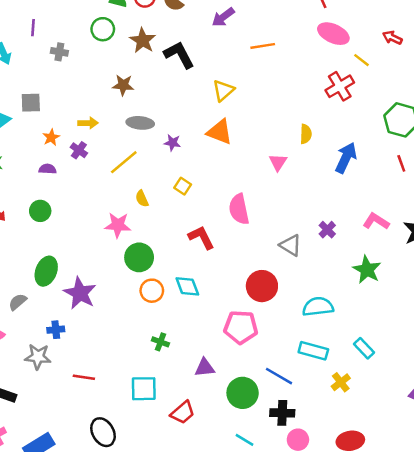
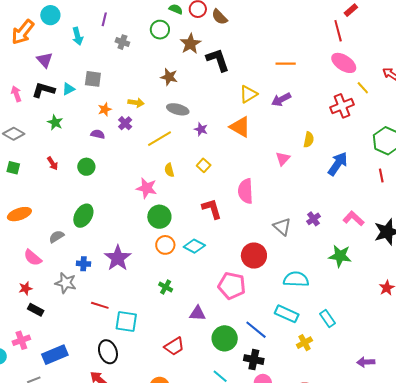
purple arrow: (223, 17) -> (281, 99), moved
green star: (367, 270) -> (340, 256), turned -30
cyan diamond: (187, 286) -> (194, 246), turned -50
purple star: (80, 293) -> (118, 258), moved
cyan square: (144, 389) -> (126, 321), moved

